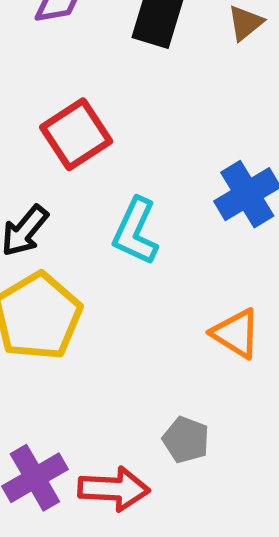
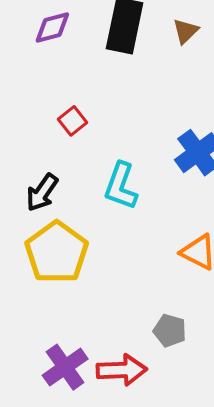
red square: (76, 134) -> (73, 121), size x0.6

